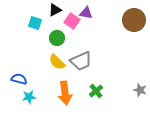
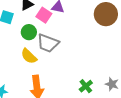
gray trapezoid: (81, 61) -> (48, 43), moved, turned 45
green cross: (96, 91) -> (86, 86), moved

